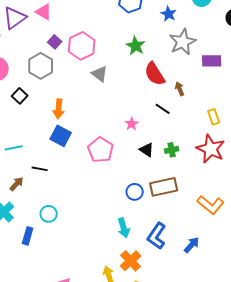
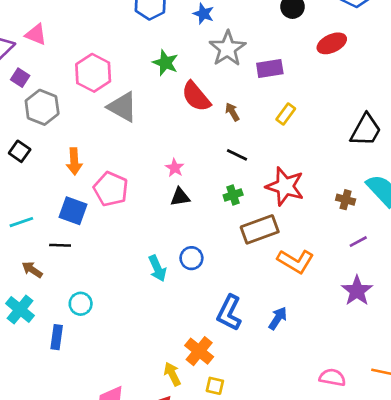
purple square: (55, 42) -> (20, 78), moved
gray triangle: (100, 74) -> (122, 107), size x1.4
black line: (163, 109) -> (237, 155), moved
yellow rectangle: (214, 117) -> (286, 114), moved, turned 63
blue square: (61, 136) -> (73, 211), moved
pink pentagon: (101, 150) -> (111, 189), moved
black triangle: (147, 150) -> (180, 197), moved, turned -35
brown arrow: (17, 184) -> (32, 270), turned -91
brown rectangle: (164, 187) -> (260, 229), moved
cyan arrow: (124, 228) -> (157, 268), moved

